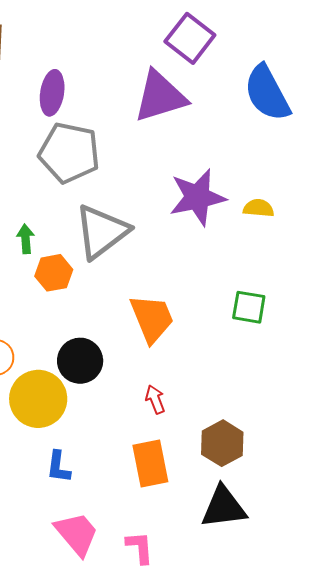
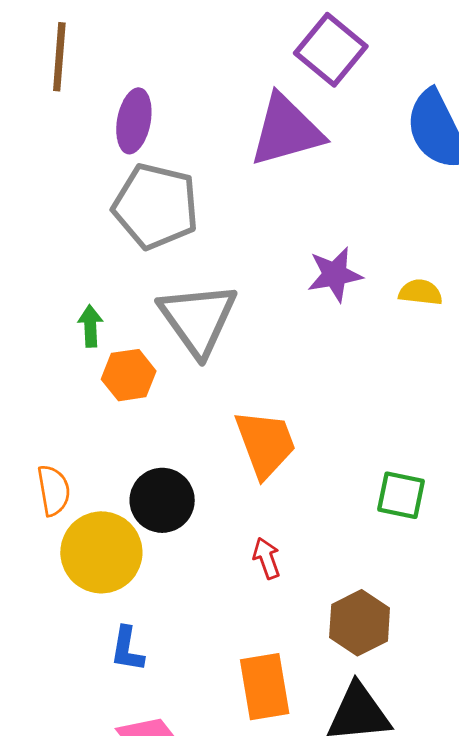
purple star: (197, 197) -> (335, 275), size x0.7
gray triangle: (102, 232) -> (198, 319), turned -30
green square: (249, 307) -> (401, 495), moved
orange rectangle: (150, 463) -> (265, 687), moved

